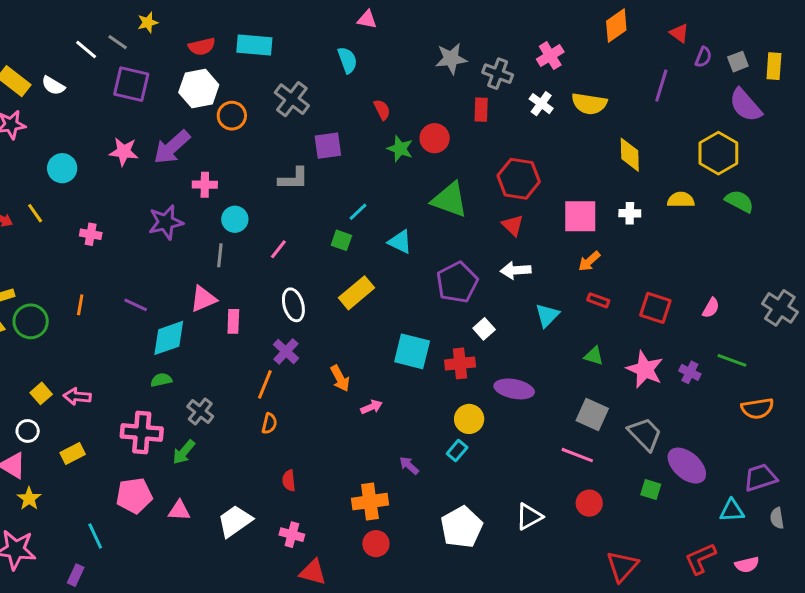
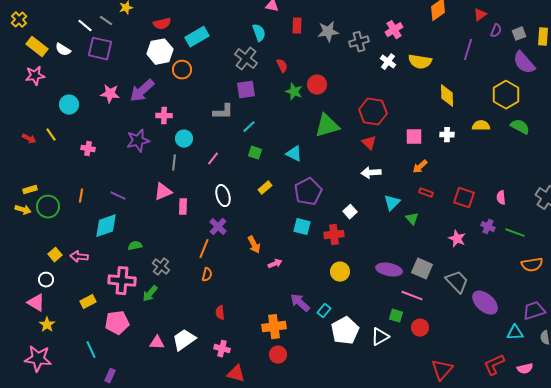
red triangle: (679, 33) -> (480, 15), turned 48
cyan rectangle: (254, 45) -> (197, 37), moved, turned -35
gray cross: (498, 74) -> (359, 42), turned -36
purple square: (131, 84) -> (100, 49), moved
gray cross: (292, 99) -> (246, 59), moved
red rectangle: (481, 110) -> (297, 26), moved
green triangle: (450, 200) -> (327, 126), turned -36
cyan line: (358, 212) -> (249, 127), moved
pink square: (580, 216) -> (414, 137), size x0.7
purple pentagon: (457, 282) -> (308, 192), moved
yellow rectangle: (356, 293) -> (265, 188), size x0.6
pink semicircle: (711, 308) -> (501, 198), turned 144
cyan diamond: (169, 338) -> (106, 226), moved
cyan square: (412, 351) -> (302, 227), size x0.7
green triangle: (594, 356) -> (412, 219), moved, turned 32
pink star: (645, 369) -> (457, 239), size x0.7
purple cross: (690, 372) -> (488, 227), moved
purple ellipse: (514, 389) -> (389, 270), moved
cyan rectangle: (457, 451) -> (324, 311), moved
yellow rectangle: (73, 454) -> (88, 302), moved
purple arrow: (409, 466) -> (300, 303), size x1.5
green square: (651, 490) -> (396, 316), moved
pink triangle: (179, 511) -> (157, 343), moved
white pentagon: (462, 527) -> (345, 331), moved
purple rectangle: (76, 575) -> (110, 376), moved

